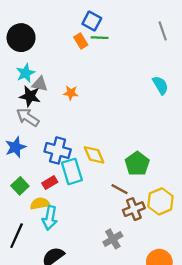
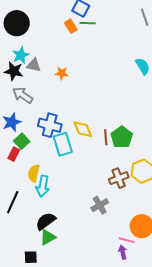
black star: (30, 96) -> (14, 71), moved
red rectangle: (50, 183) -> (14, 154), moved, turned -32
green square: (20, 186) -> (22, 141), moved
brown line: (119, 189) -> (106, 137), moved, turned 56
yellow semicircle: (40, 204) -> (34, 173), turned -66

